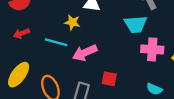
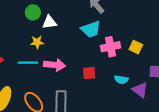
pink arrow: (85, 53) -> (55, 65), turned -135
red square: (109, 79) -> (89, 73), moved

